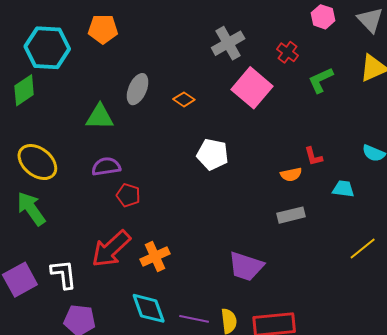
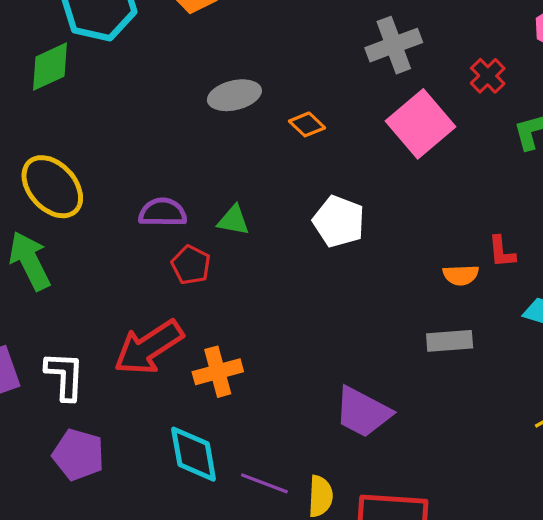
gray ellipse: (138, 89) -> (234, 95), turned 44
green triangle: (100, 117) -> (233, 220), moved, size x0.7

